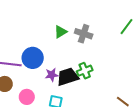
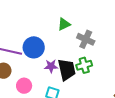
gray cross: (84, 34) -> (86, 39), moved
black trapezoid: (68, 77) -> (67, 70), turned 90

